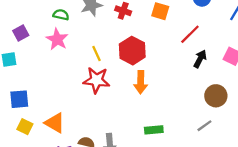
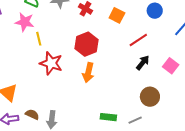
pink star: (57, 39) -> (25, 22), turned -30
yellow line: (97, 53) -> (39, 39), moved
green rectangle: (154, 130) -> (108, 117), moved

